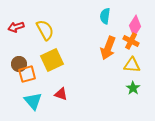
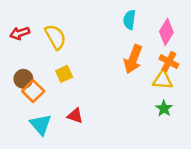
orange cross: (131, 41) -> (169, 62), moved
yellow square: (52, 60) -> (64, 74), size x0.6
orange square: (27, 74) -> (33, 91), turned -30

